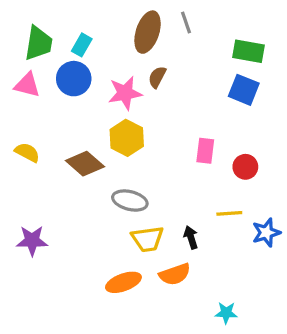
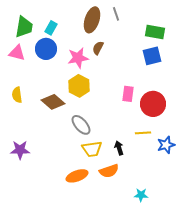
blue square: (244, 90) -> (152, 56), turned -36
yellow semicircle: (27, 152) -> (17, 95), turned -126
red circle: (245, 167) -> (153, 104), size x1.6
gray ellipse: (130, 201) -> (81, 125), turned 35

